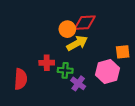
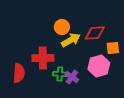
red diamond: (85, 23) -> (95, 33), moved
red cross: (47, 63) -> (43, 58), size x1.5
green cross: (65, 70) -> (60, 74), moved

